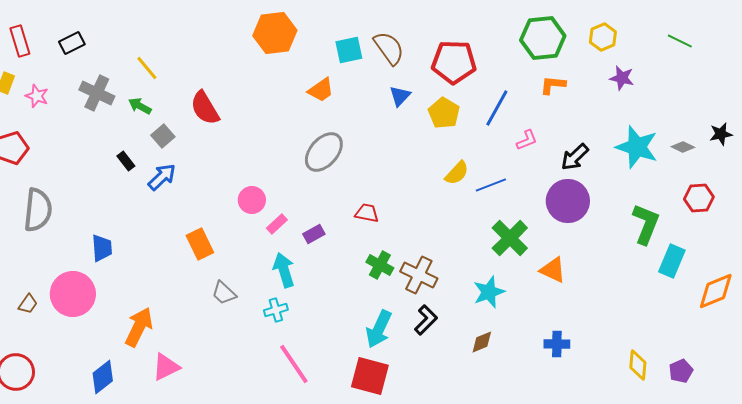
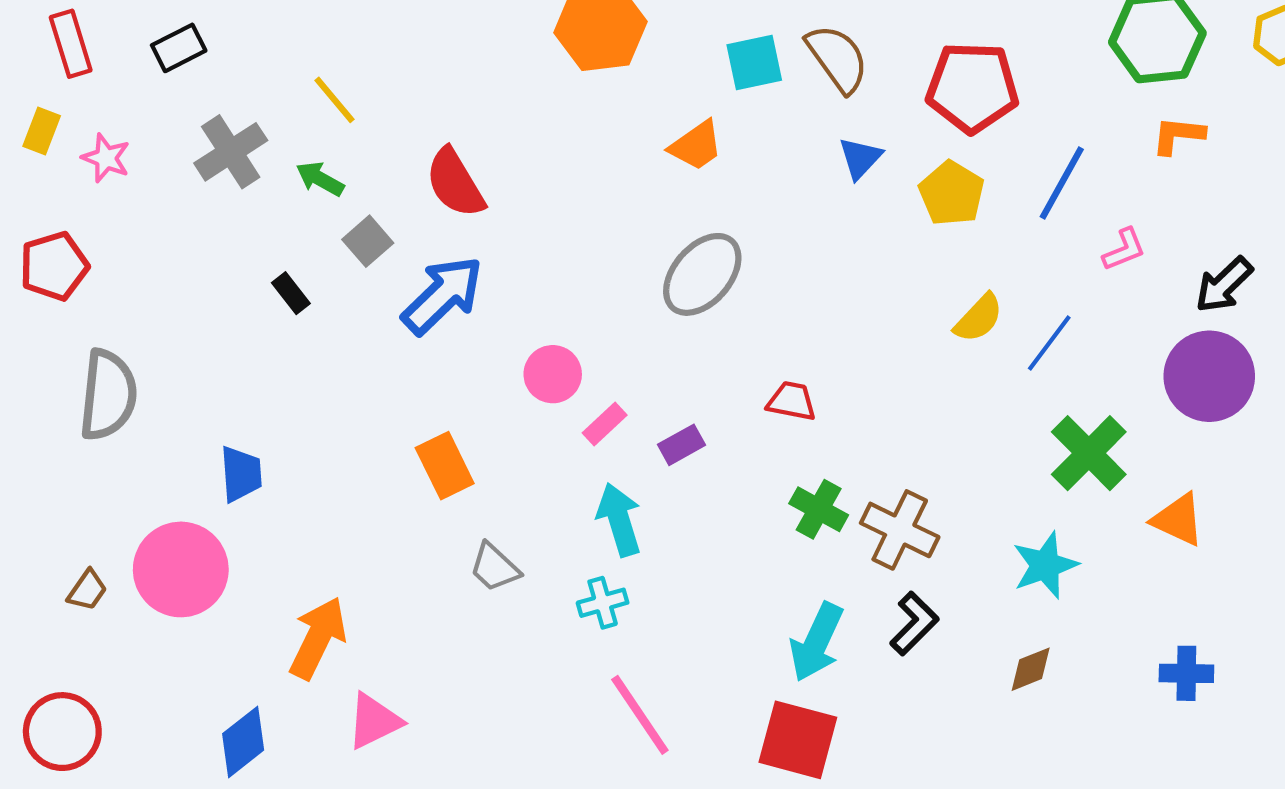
gray cross: (97, 93) -> (231, 152), turned 32
blue arrow: (162, 177) -> (443, 295), moved, size x1.4
blue line: (491, 185) -> (1049, 343), turned -32

